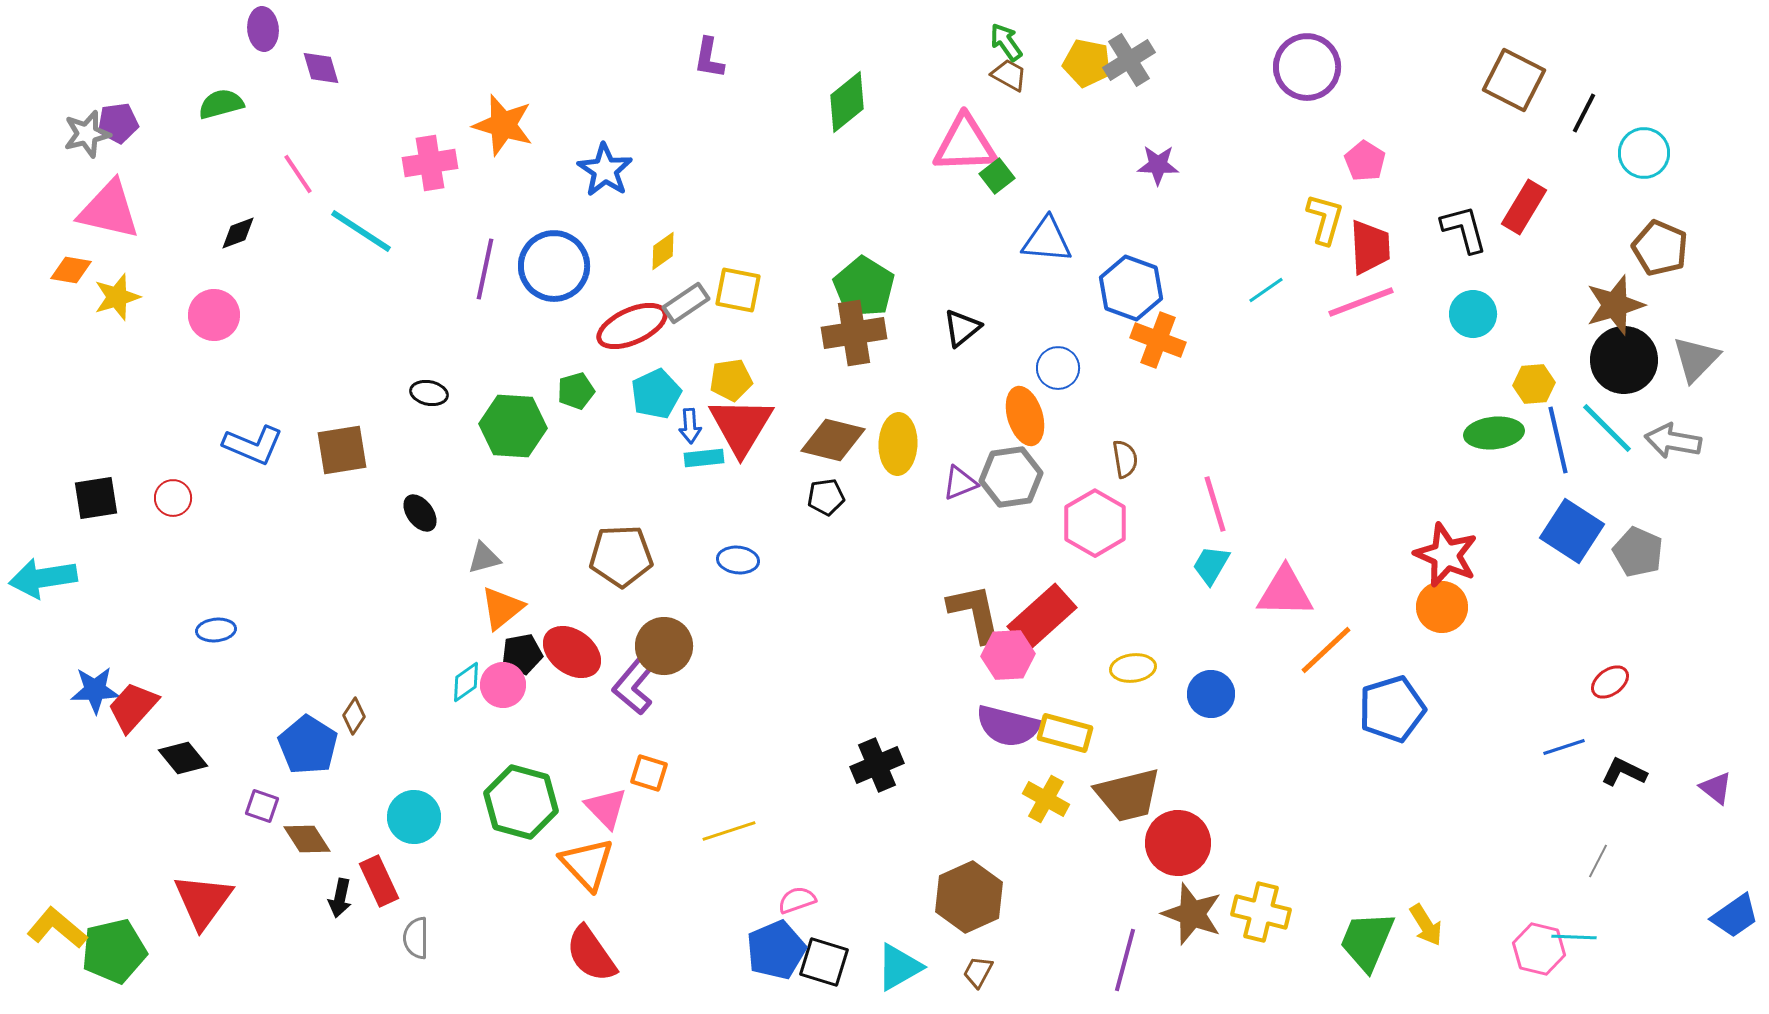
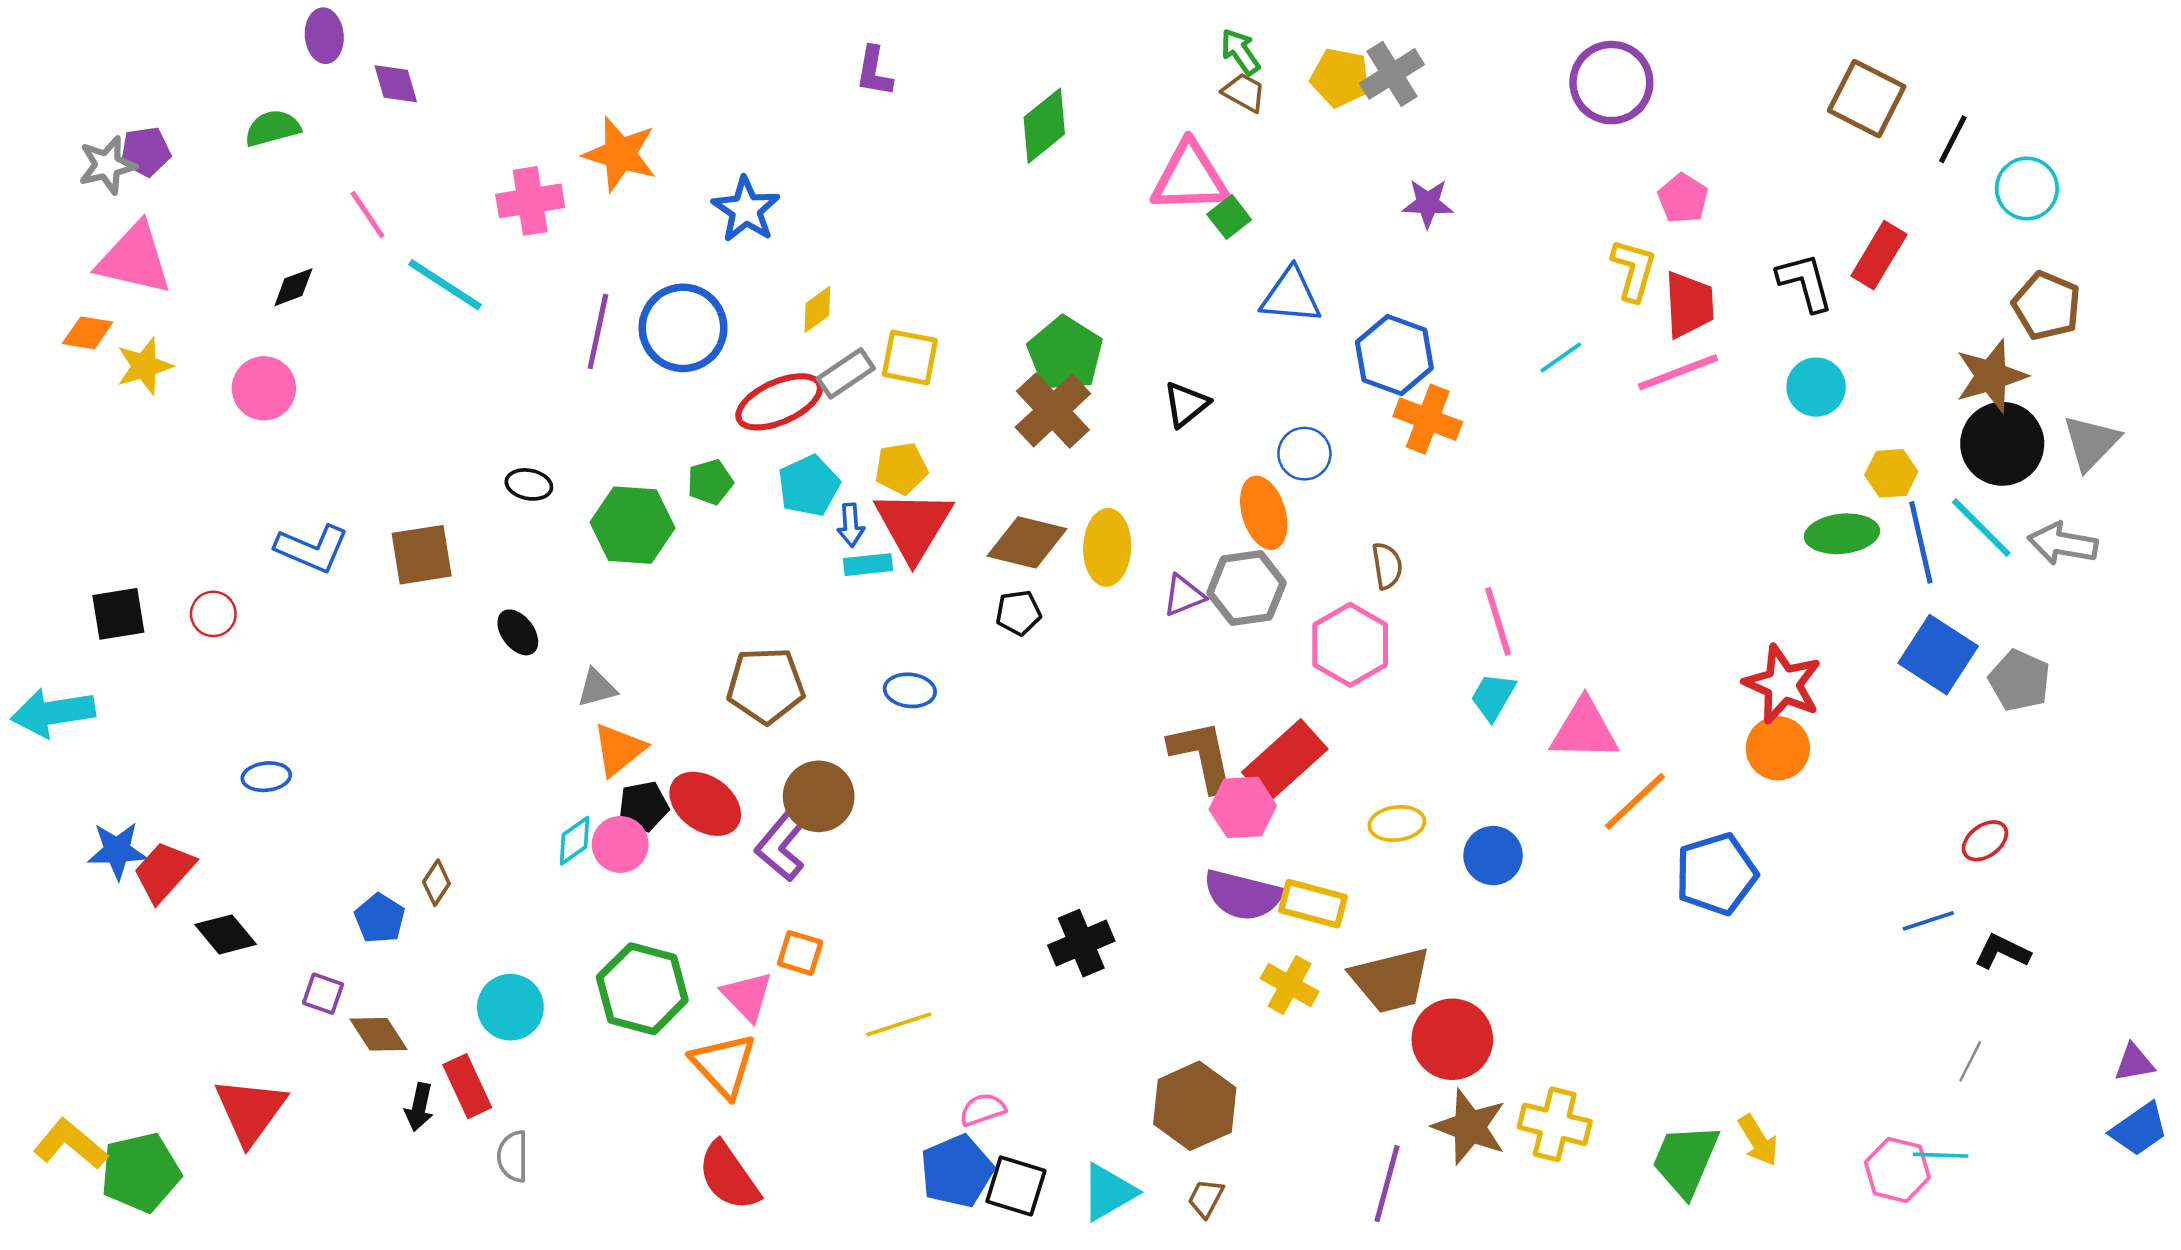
brown cross: (854, 333) -> (1053, 410), turned -34
blue pentagon: (308, 745) -> (380, 918), size x0.7
purple triangle: (1716, 788) -> (2134, 1063), moved, turned -48

